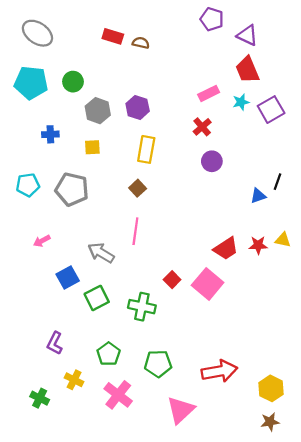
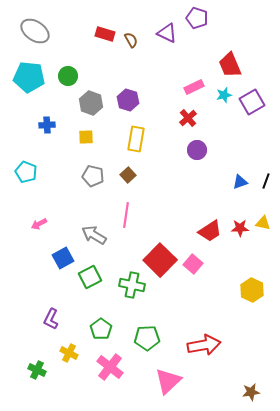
purple triangle: (247, 35) -> (167, 33), moved
brown semicircle: (141, 43) -> (131, 40), turned 49
black line: (278, 182) -> (266, 181), moved
cyan pentagon: (28, 185) -> (26, 172), turned 30
gray pentagon: (72, 189) -> (93, 176), moved, size x0.7
red square: (172, 280) -> (160, 260), size x2.0
pink square: (208, 284) -> (193, 264), size x0.7
yellow hexagon: (271, 388) -> (252, 290), moved

